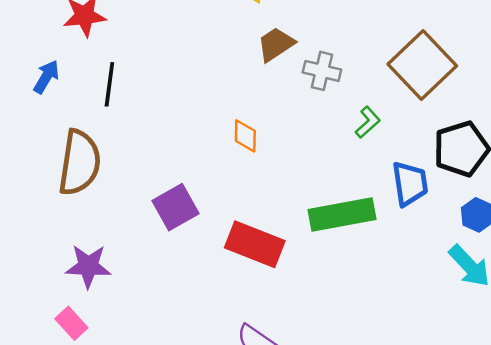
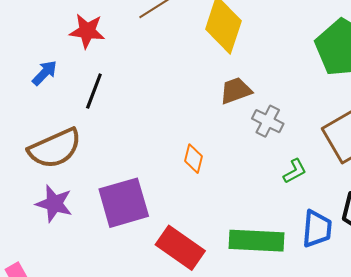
brown semicircle: (79, 163) -> (55, 148), turned 44
purple square: (175, 207) -> (124, 203), size x1.4
purple star: (88, 266) -> (54, 204), moved

